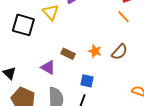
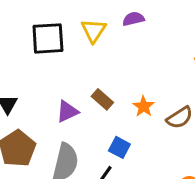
black square: (23, 25) -> (48, 38), turned -35
purple triangle: (48, 67) -> (67, 111), turned 49

